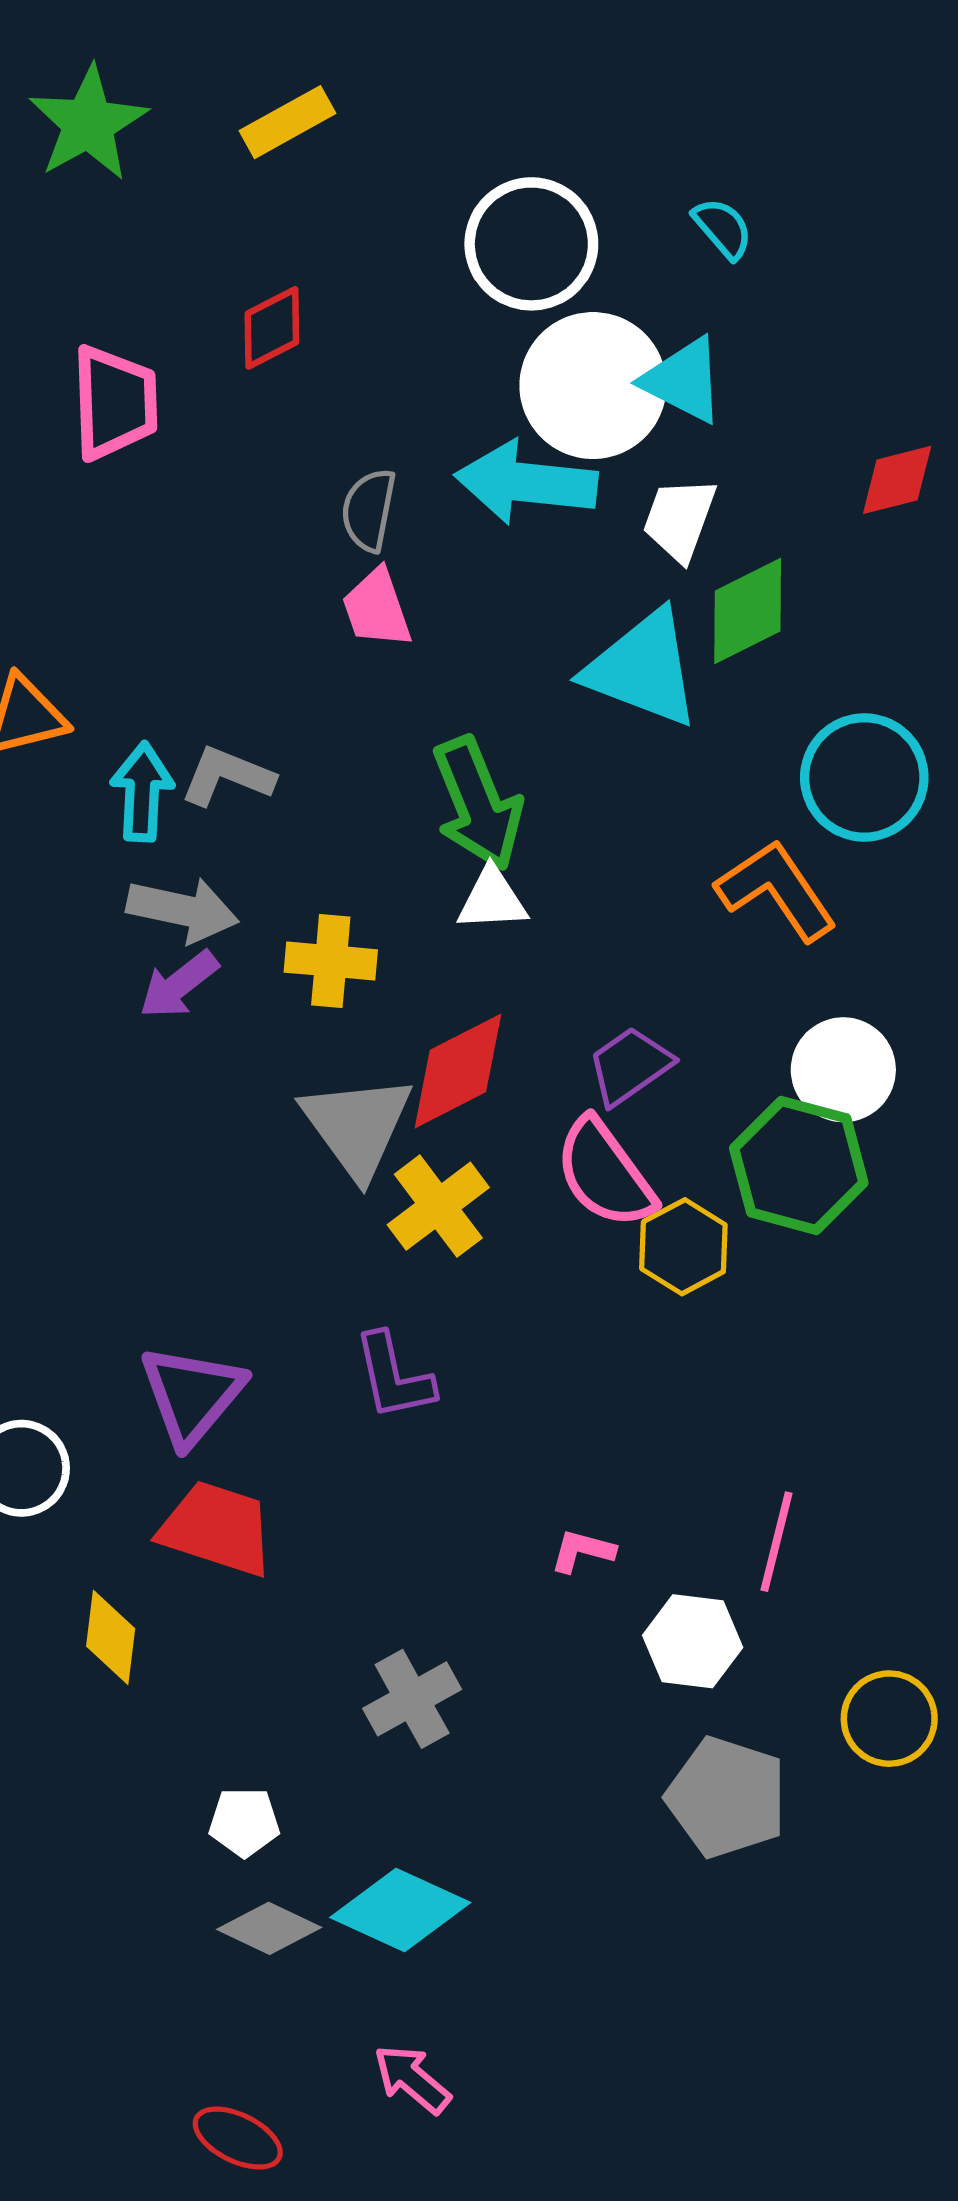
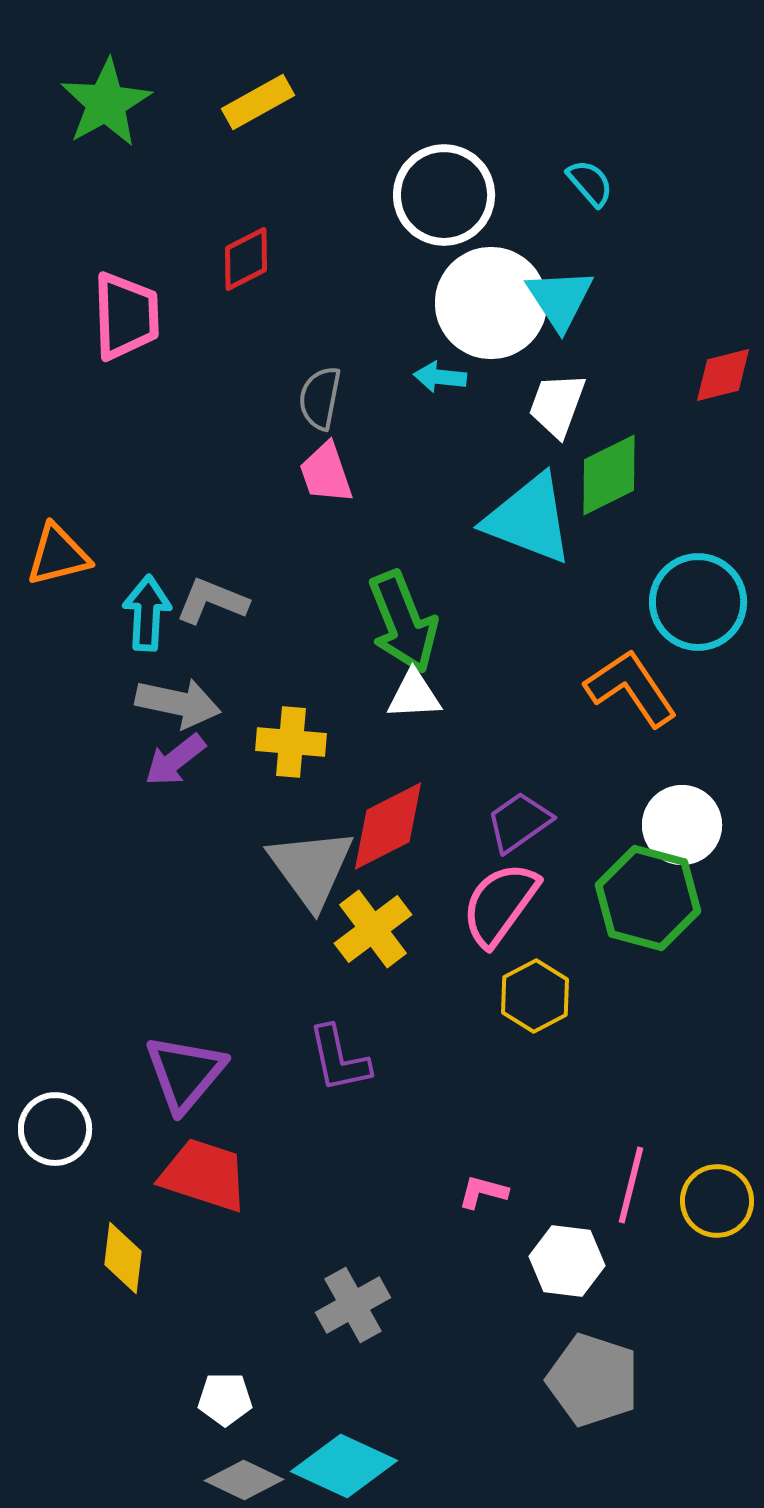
cyan triangle: (683, 380) -> (560, 299), turned 30
cyan arrow: (526, 483) -> (440, 377), size x0.5
pink semicircle: (605, 1173) -> (500, 904), turned 72
yellow hexagon: (683, 1247) -> (535, 996), moved
yellow circle: (889, 1719) -> (717, 1201), moved

